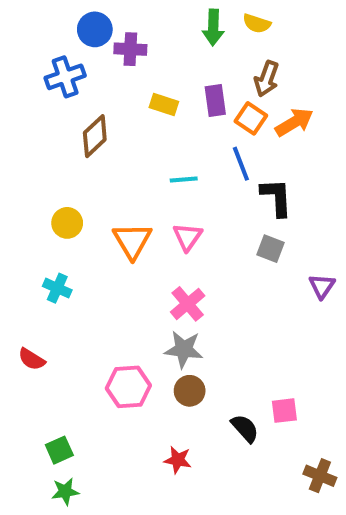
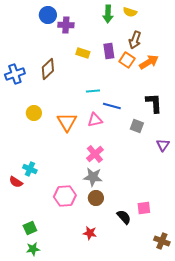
blue cross: (65, 77) -> (15, 74), moved
blue line: (241, 164) -> (112, 106), moved, turned -54
black L-shape: (276, 197) -> (154, 103), moved
pink triangle: (188, 237) -> (95, 120), turned 42
cyan cross: (57, 288) -> (30, 169), moved

